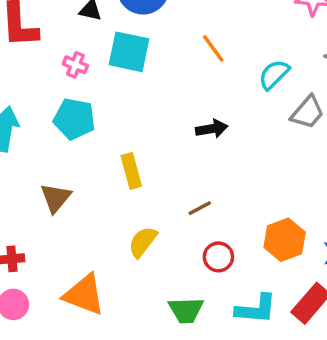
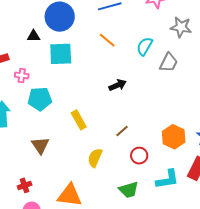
pink cross: (75, 65) -> (22, 75), moved

